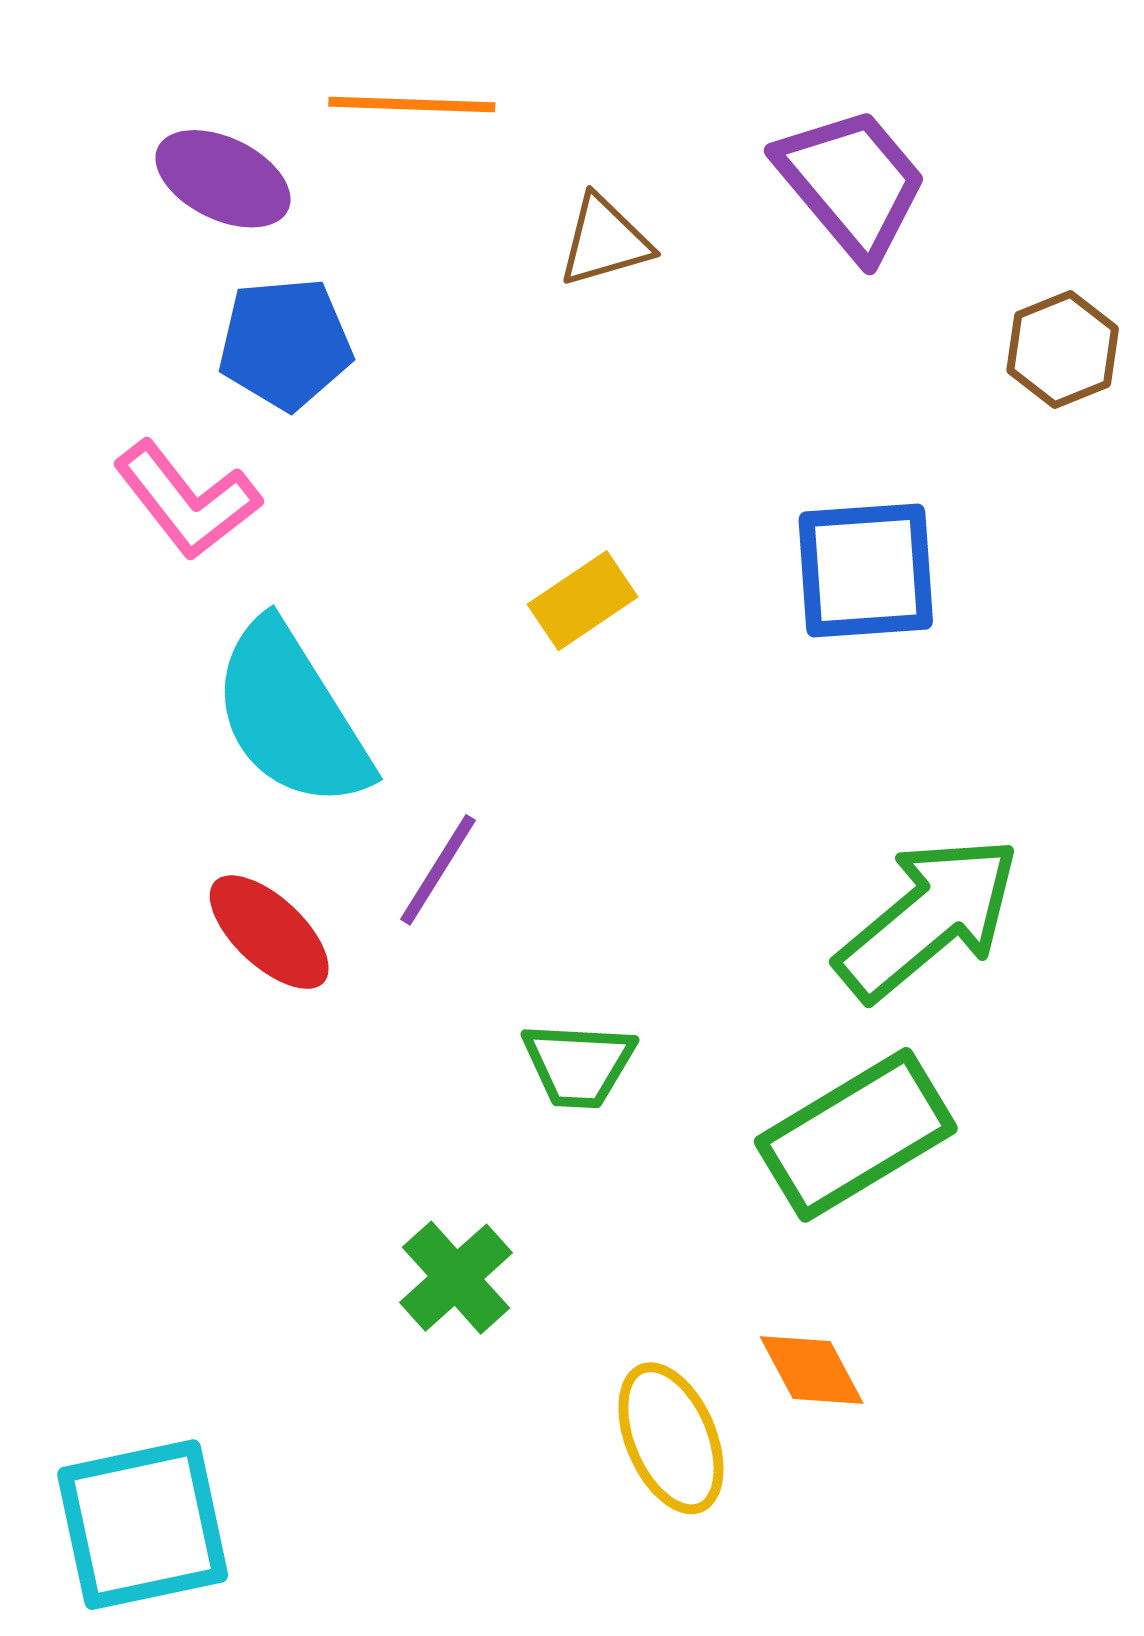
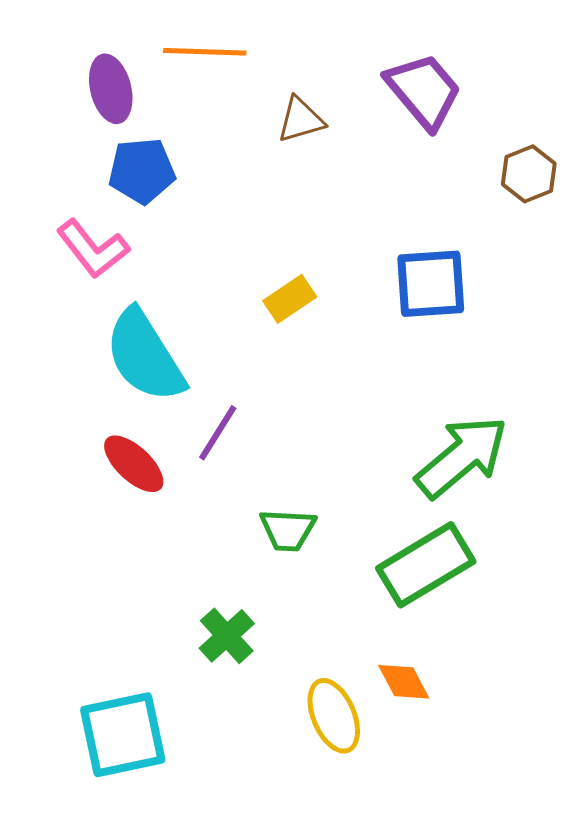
purple ellipse: (223, 179) -> (111, 89), turned 50
cyan square: (143, 1525) -> (123, 735), moved

